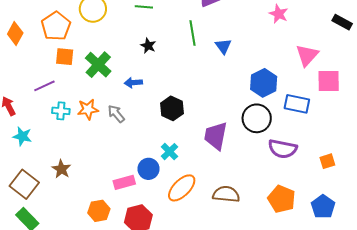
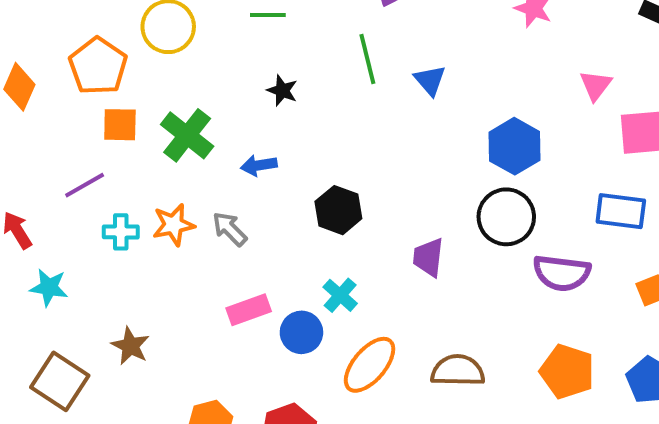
pink triangle: (307, 55) -> (596, 85), size x0.7
blue rectangle: (297, 104) -> (621, 211), moved
purple trapezoid: (216, 136) -> (428, 257), size x0.7
pink rectangle: (124, 182) -> (249, 310), moved

